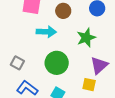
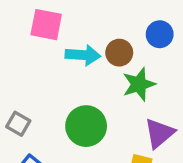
brown circle: (63, 11) -> (119, 53), moved
cyan arrow: (46, 32) -> (83, 55), moved

